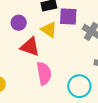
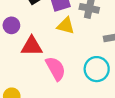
yellow triangle: (49, 30) -> (66, 26), moved

